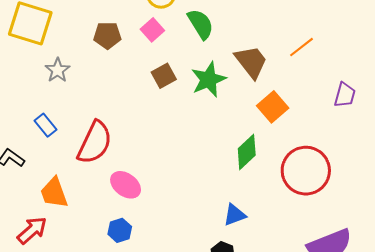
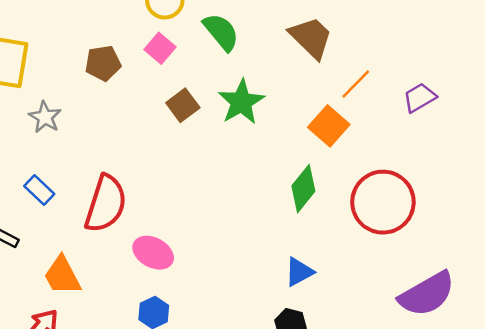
orange line: (301, 47) -> (356, 84), moved
brown trapezoid: (251, 62) -> (311, 38), moved
purple trapezoid: (345, 95) -> (420, 98), turned -128

